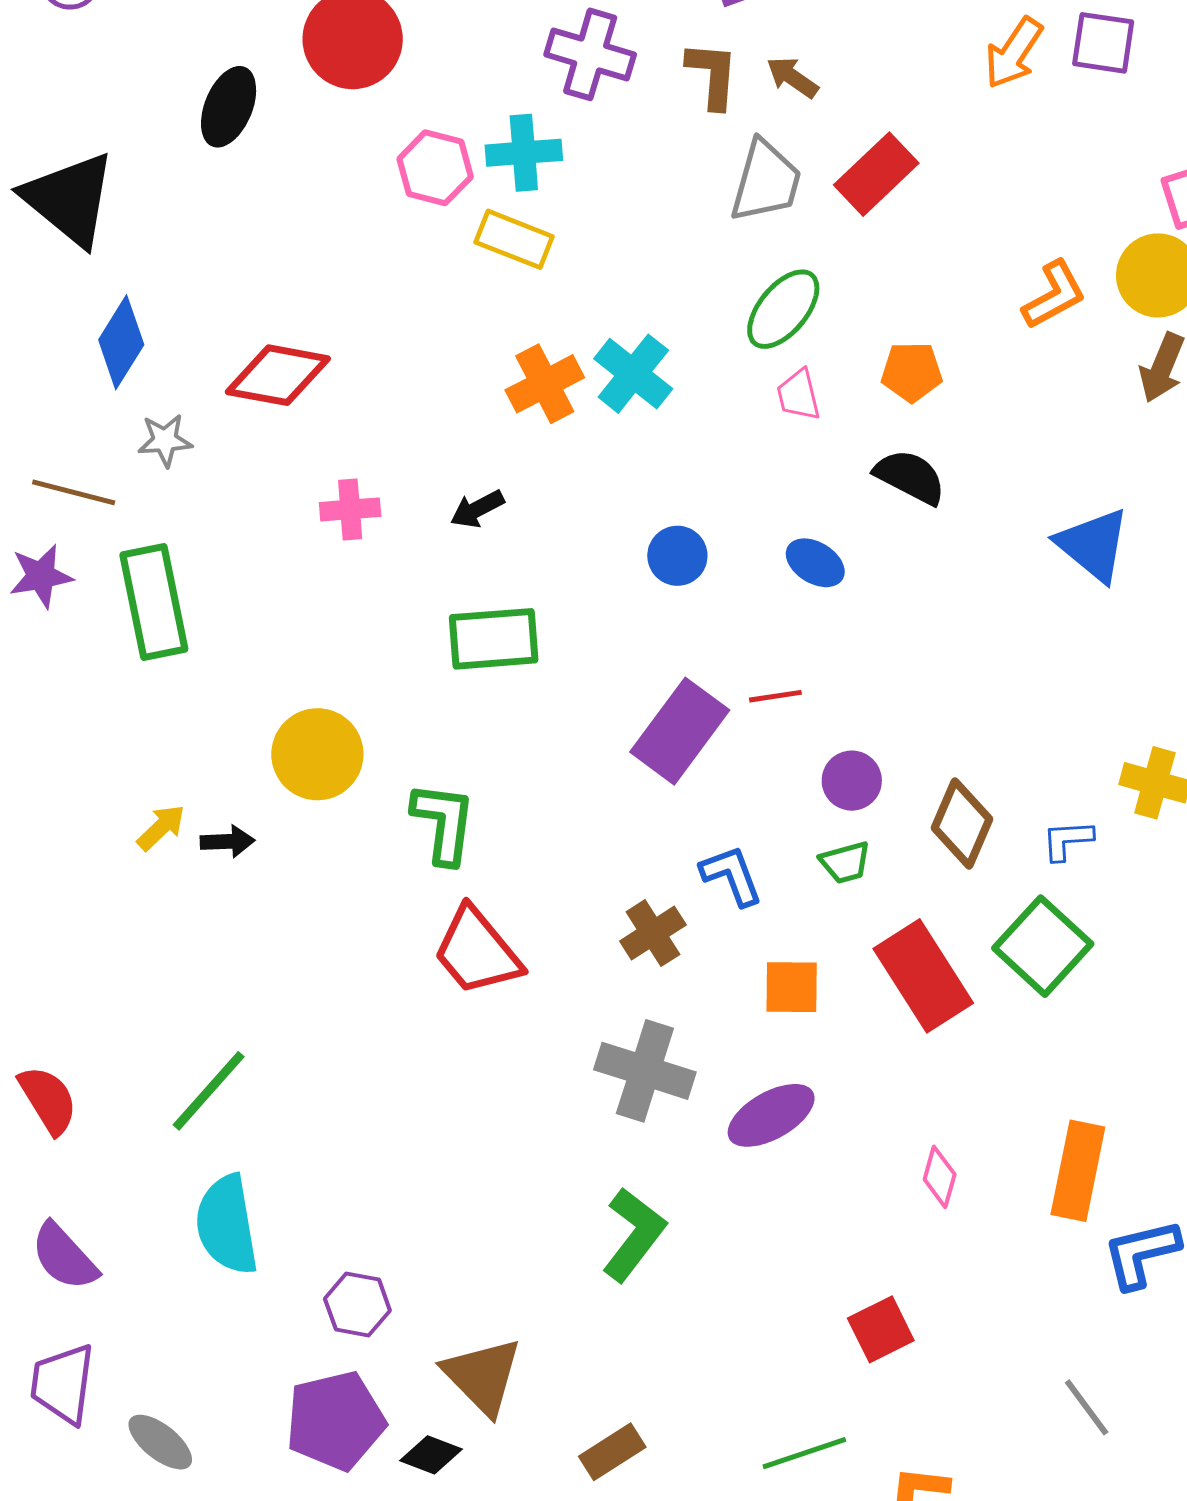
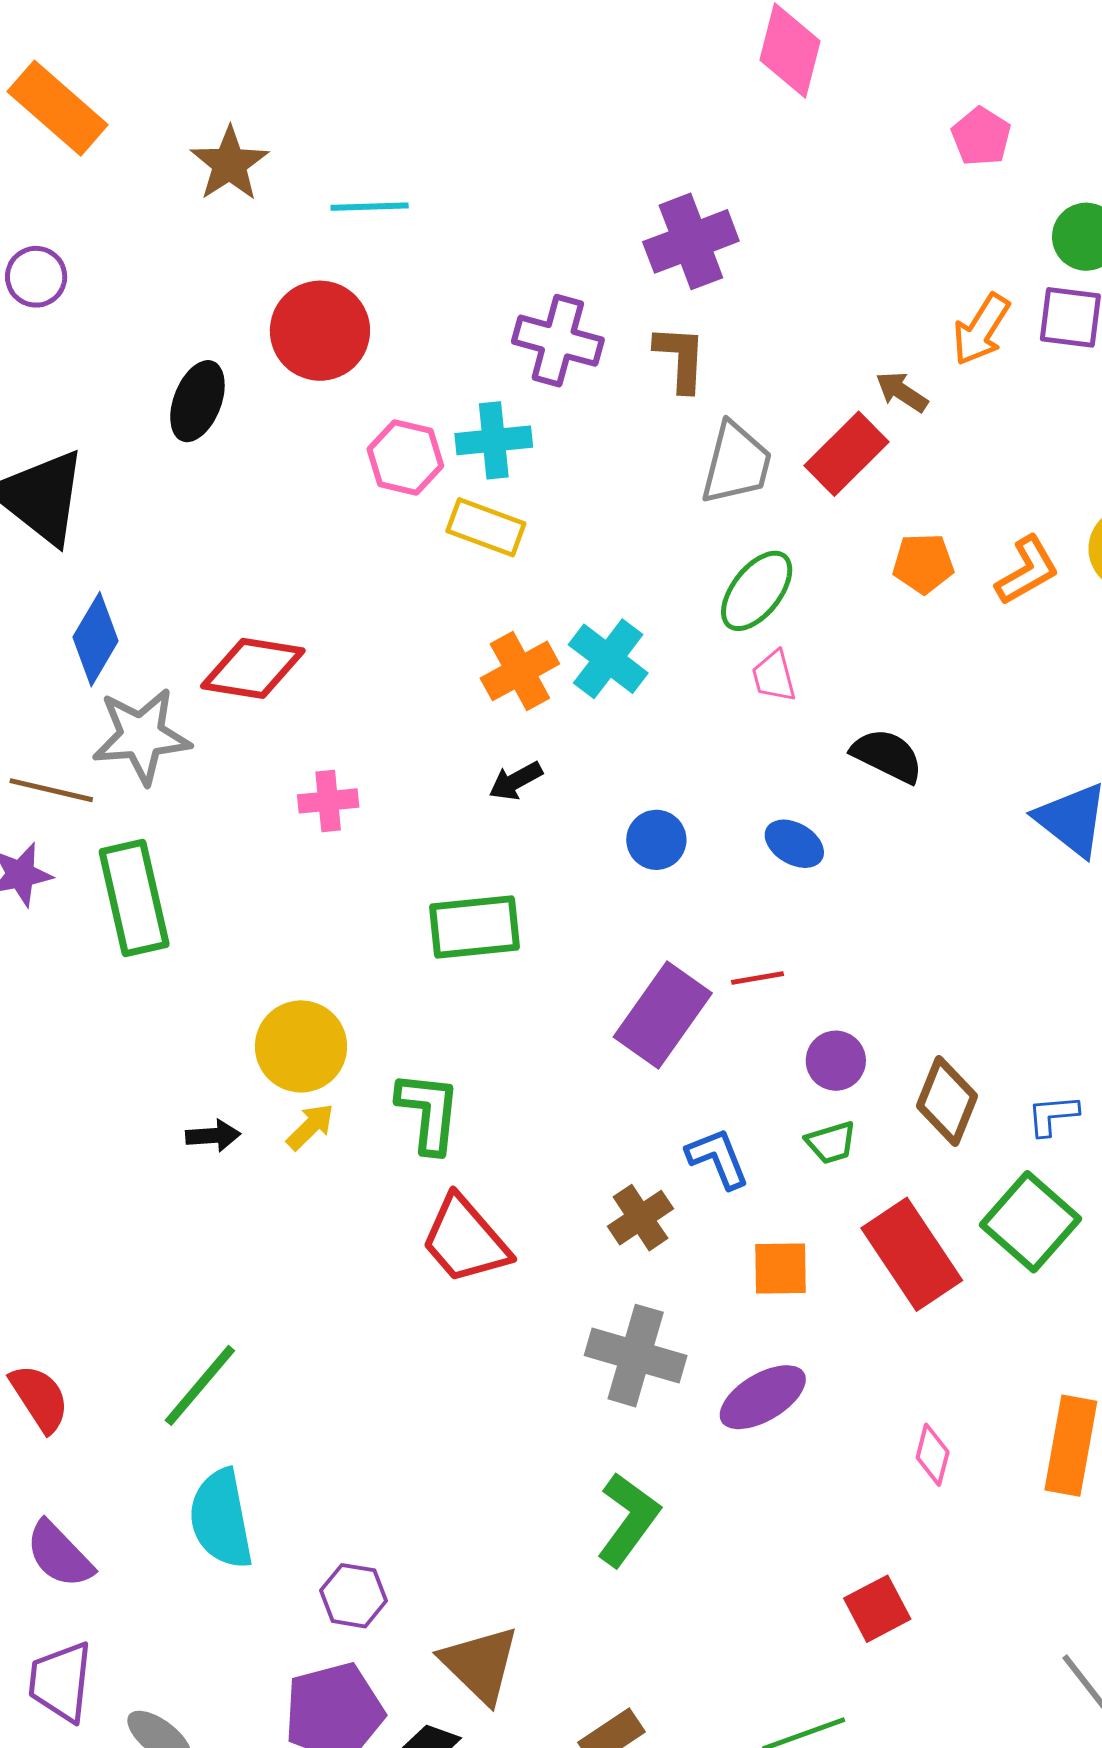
brown arrow: (792, 77) -> (902, 392), moved
orange pentagon: (912, 372) -> (923, 563), moved
gray star: (165, 440) -> (141, 736), size x1.8
black arrow: (477, 509) -> (516, 781), moved
yellow arrow: (161, 828) -> (310, 1127), moved

